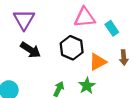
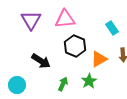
pink triangle: (85, 17) -> (65, 19), moved
black arrow: (30, 50) -> (41, 61), moved

